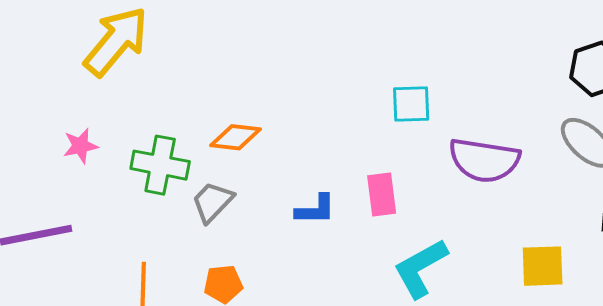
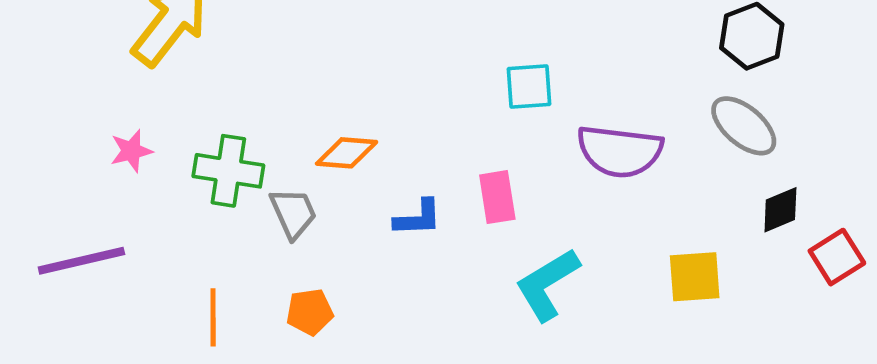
orange diamond: (236, 137) -> (347, 153), moved
gray trapezoid: (213, 202) -> (293, 213), turned 114

